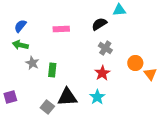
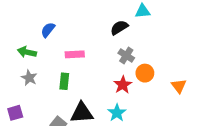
blue semicircle: (20, 26) -> (48, 30), moved
pink rectangle: (61, 29) -> (75, 54), moved
gray star: (32, 63) -> (29, 78), moved
orange circle: (135, 63) -> (145, 73), moved

